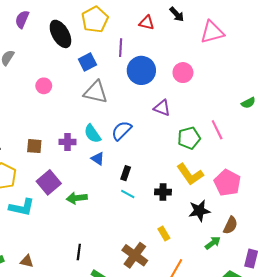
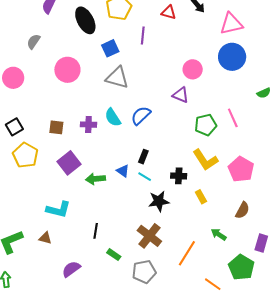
blue circle: (141, 70) -> (232, 57), moved
pink circle: (183, 73) -> (193, 69), moved
pink circle: (44, 86) -> (67, 70), size x1.6
blue triangle: (98, 159) -> (123, 171), moved
cyan L-shape: (22, 207) -> (58, 210), moved
black star: (199, 211) -> (159, 201), moved
yellow rectangle: (164, 234) -> (201, 197), moved
green arrow: (213, 243) -> (219, 234), moved, turned -112

